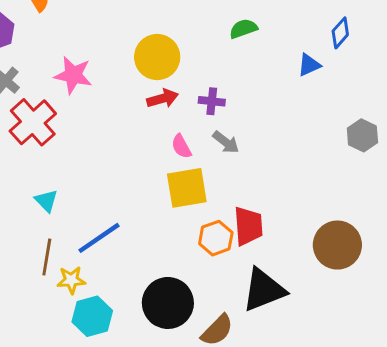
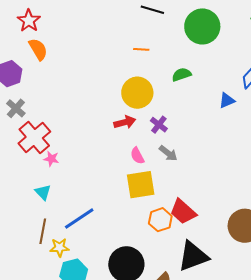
yellow circle: (157, 57) -> (137, 93), moved
pink star: (73, 75) -> (51, 159), moved, size x0.6
purple cross: (212, 101) -> (159, 125), turned 30
red trapezoid: (248, 226) -> (183, 212), turned 136

